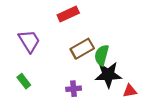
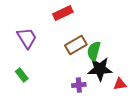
purple cross: (74, 89) -> (79, 85), moved

